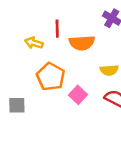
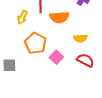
yellow arrow: (34, 43) -> (22, 17), turned -80

